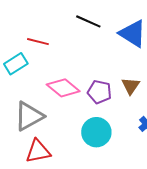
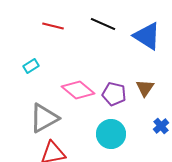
red line: (38, 42) -> (53, 26), moved
cyan rectangle: (16, 64) -> (31, 66), size x0.7

